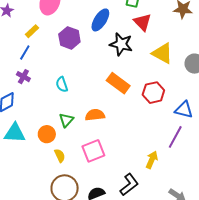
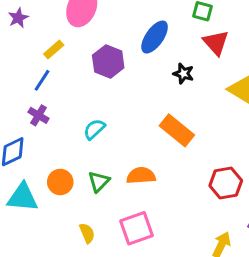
black star: (121, 44) -> (183, 74), size x0.6
cyan semicircle: (62, 84) -> (94, 129), turned 63
red hexagon: (153, 93) -> (226, 183), moved
orange circle: (47, 134) -> (60, 182), moved

